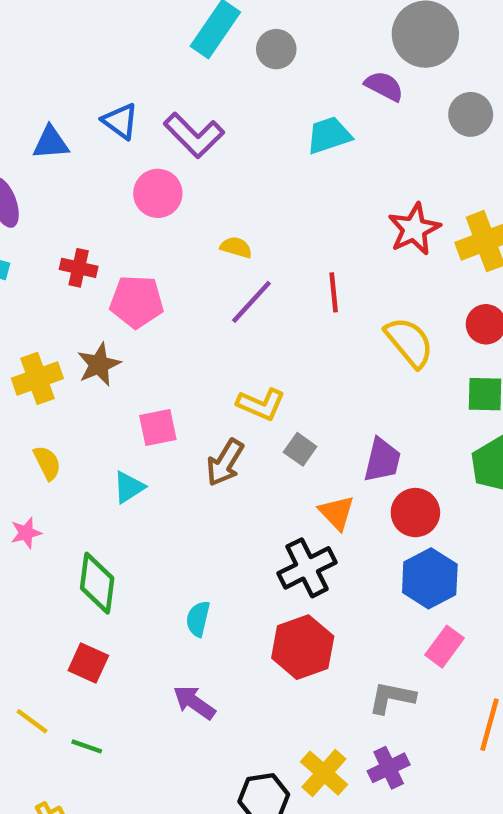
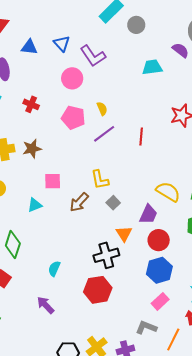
yellow semicircle: (236, 247) -> (102, 109), turned 40
pink pentagon: (137, 302) -> (73, 118), moved
yellow semicircle: (409, 342) -> (168, 192), moved, turned -30
yellow L-shape: (261, 404) -> (100, 180), turned 45
gray L-shape: (392, 698) -> (146, 327), moved

